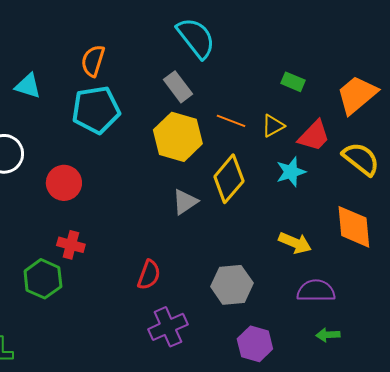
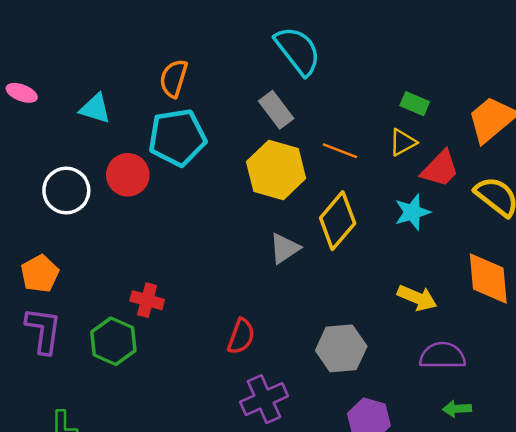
yellow triangle: (273, 126) -> (403, 142), moved
red circle: (64, 183) -> (128, 175), moved

